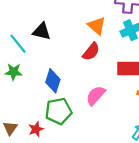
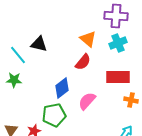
blue diamond: (53, 81) -> (62, 88), moved, turned 35

